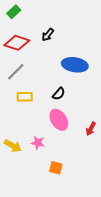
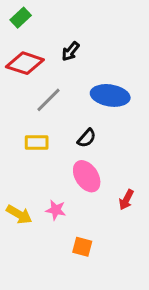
gray line: (16, 72) -> (48, 100), moved
red arrow: (91, 129) -> (126, 200), moved

